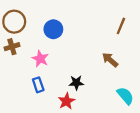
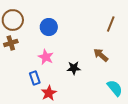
pink star: (40, 59) -> (46, 57), moved
black star: (76, 83) -> (74, 68), moved
red star: (66, 101) -> (49, 93), moved

